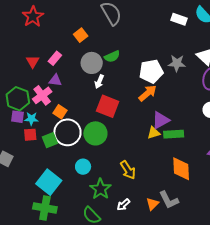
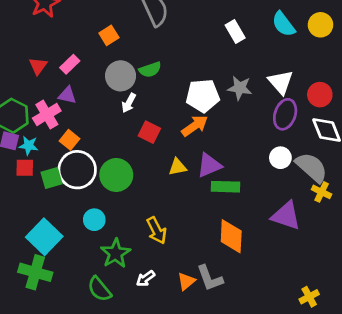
white rectangle: (179, 19) -> (235, 31), moved, turned 35
red square: (108, 106) -> (149, 132), moved, size x0.7
yellow triangle: (154, 133) -> (178, 167), moved

